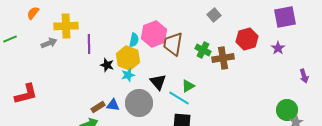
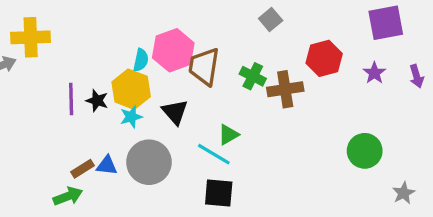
purple line: (89, 44) -> (71, 99), moved
purple arrow: (304, 76) -> (417, 76), moved
black triangle: (158, 82) -> (175, 112), moved
green circle: (287, 110) -> (365, 151), moved

